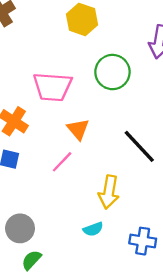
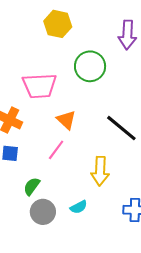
gray circle: (20, 228) -> (43, 212), moved
cyan semicircle: (93, 229) -> (79, 207), moved
green semicircle: (31, 260) -> (32, 186), moved

